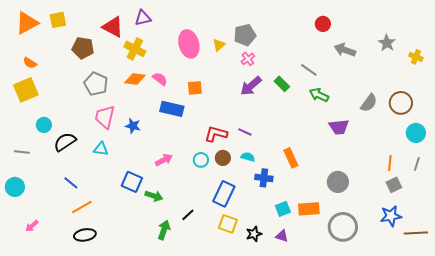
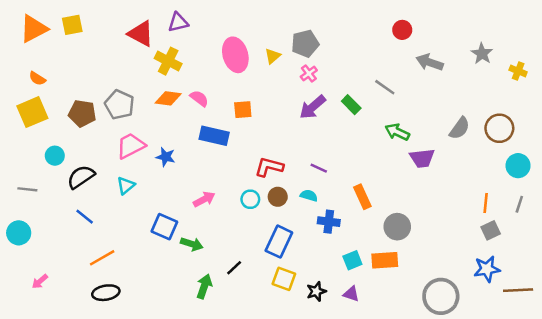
brown pentagon: (83, 48) -> (82, 113), moved
green arrow: (319, 95) -> (397, 132), moved
pink trapezoid: (105, 117) -> (131, 146), turned 50
purple line: (245, 132) -> (319, 168), moved
cyan triangle: (101, 149) -> (126, 186), turned -49
gray circle: (338, 182) -> (397, 227), moved
blue line: (71, 183) -> (85, 217), moved
gray circle: (343, 227) -> (441, 296), moved

